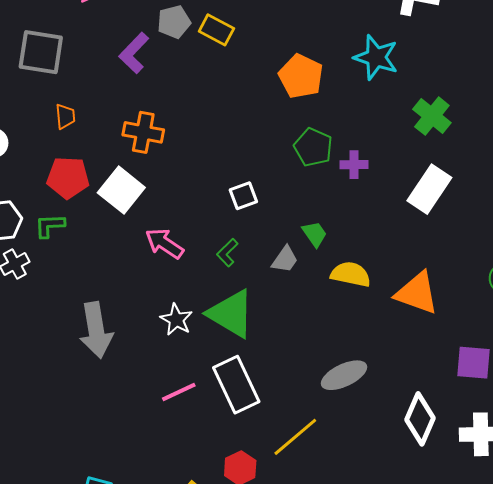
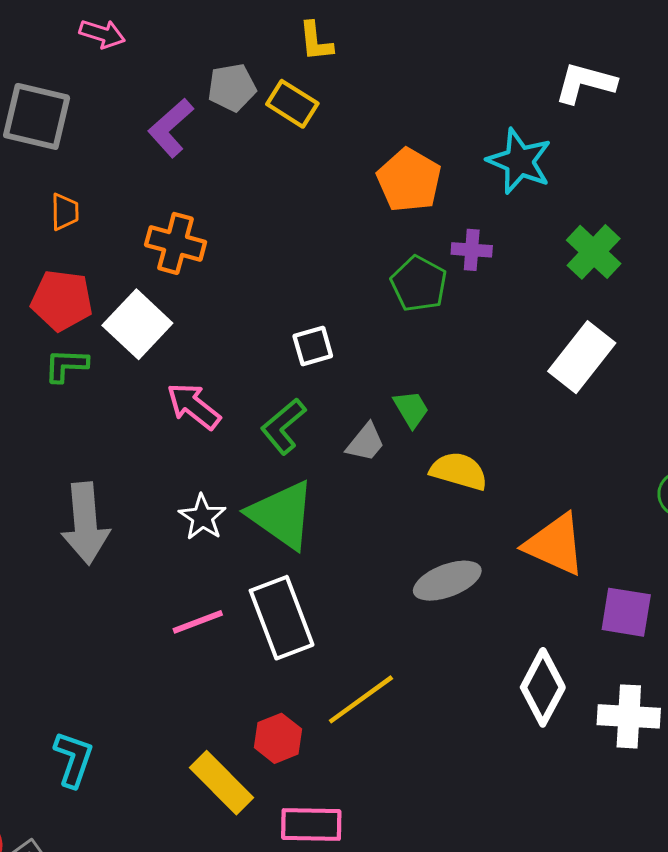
purple cross: (354, 165) -> (472, 250), moved
green L-shape: (50, 226) -> (66, 365), moved
green L-shape: (227, 253) -> (283, 426), size x1.4
orange triangle: (417, 293) -> (555, 544), moved
gray ellipse: (344, 375) -> (447, 581), moved

